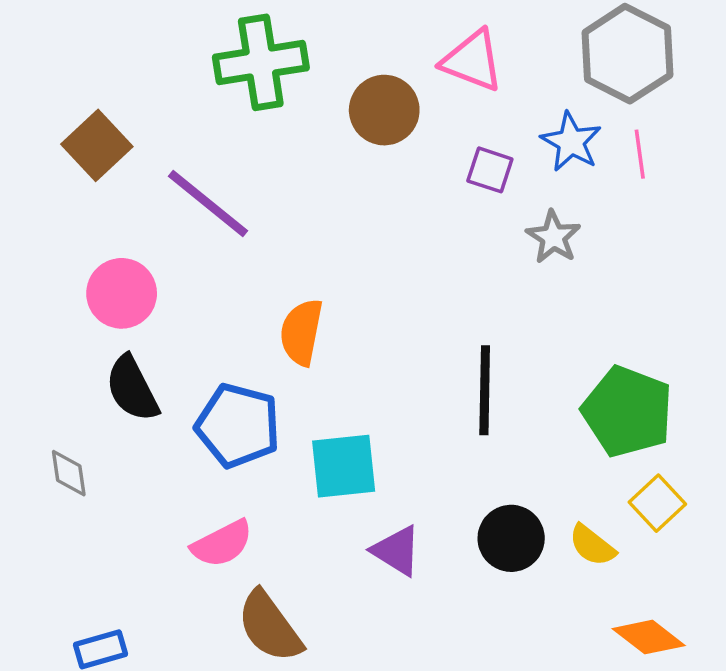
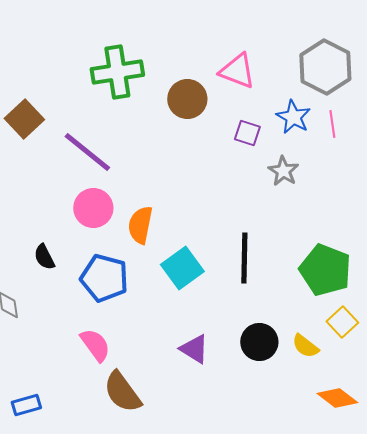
pink circle: (122, 293) -> (93, 208), moved
black semicircle: (132, 389) -> (44, 257), size x0.7
cyan square: (344, 466) -> (182, 268), moved, turned -30
pink semicircle: (222, 544) -> (95, 345), turned -99

